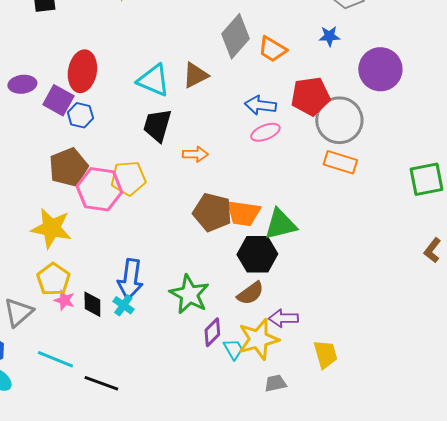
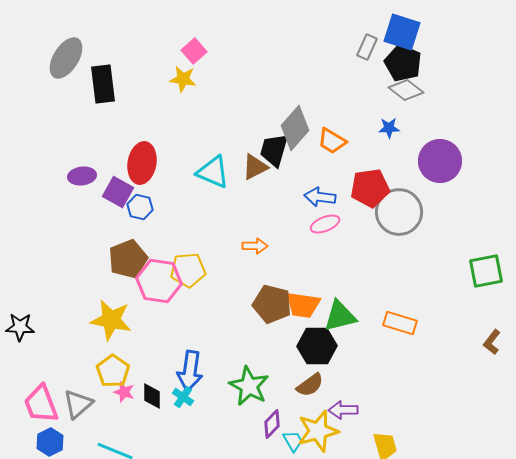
black trapezoid: (157, 125) -> (274, 150), moved
orange rectangle: (340, 162) -> (400, 323), moved

